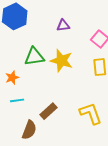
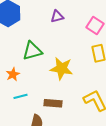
yellow star: (62, 61) -> (62, 68), moved
brown rectangle: (49, 111) -> (53, 103), turned 54

